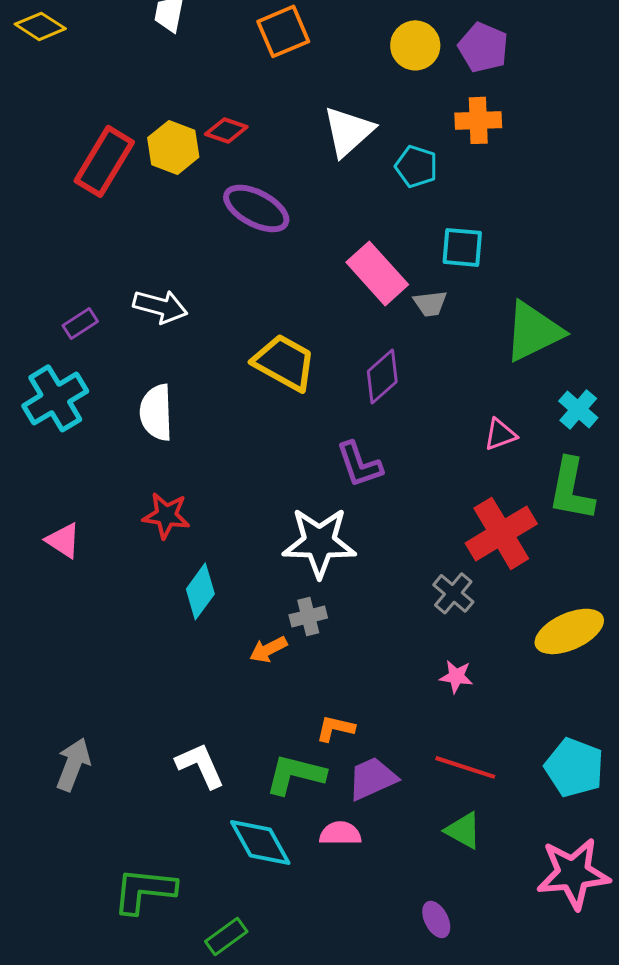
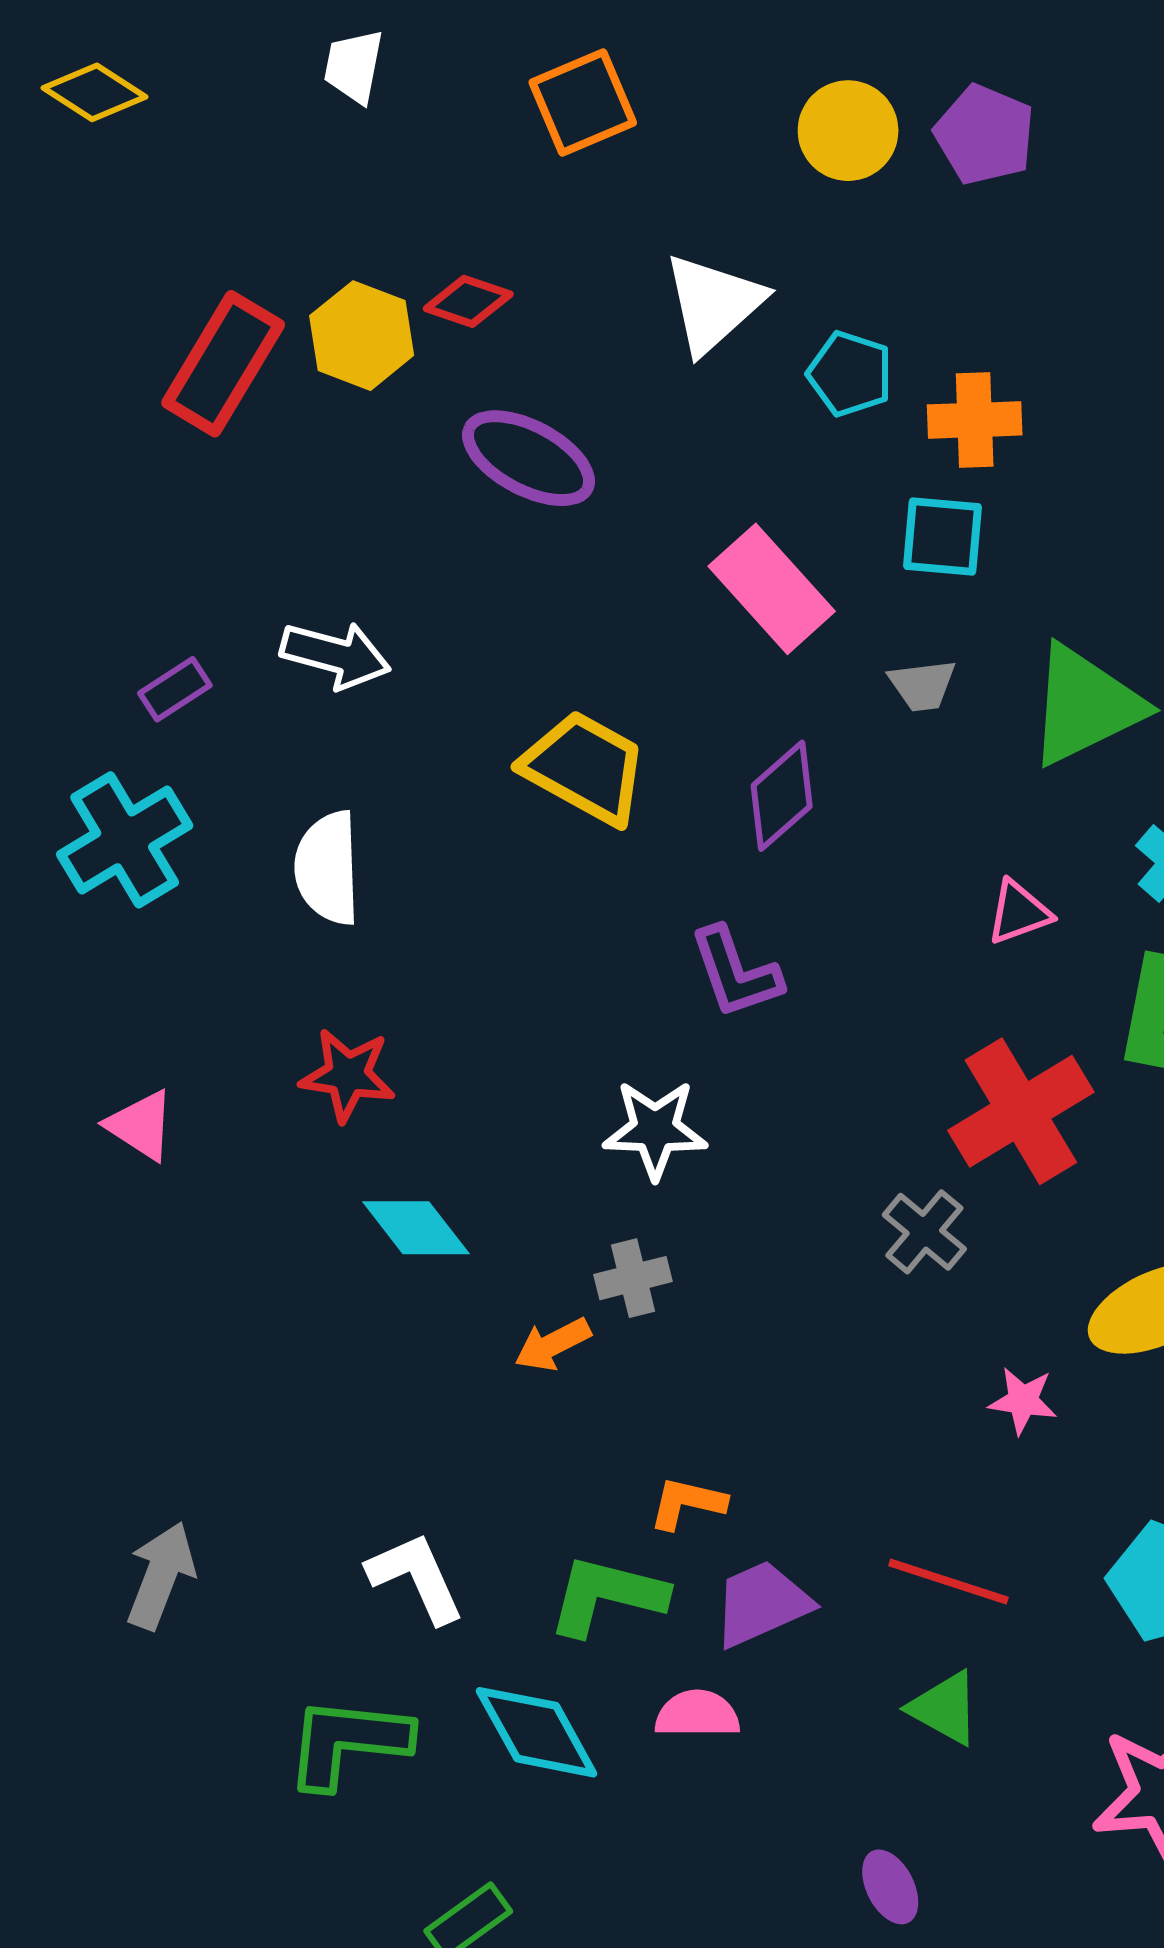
orange cross: (478, 120) -> (975, 420), moved
gray trapezoid: (430, 303) -> (922, 685), moved
white star: (319, 542) -> (655, 1129), size x0.7
cyan diamond: (200, 591) -> (416, 1228), turned -74
pink star: (456, 676) -> (1023, 1401), moved
green L-shape: (144, 890) -> (348, 1742), moved

